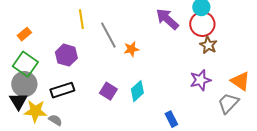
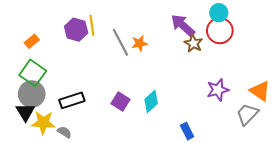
brown star: (208, 45) -> (193, 43), moved
orange star: (131, 49) -> (140, 43), moved
purple hexagon: (66, 55) -> (76, 30), moved

